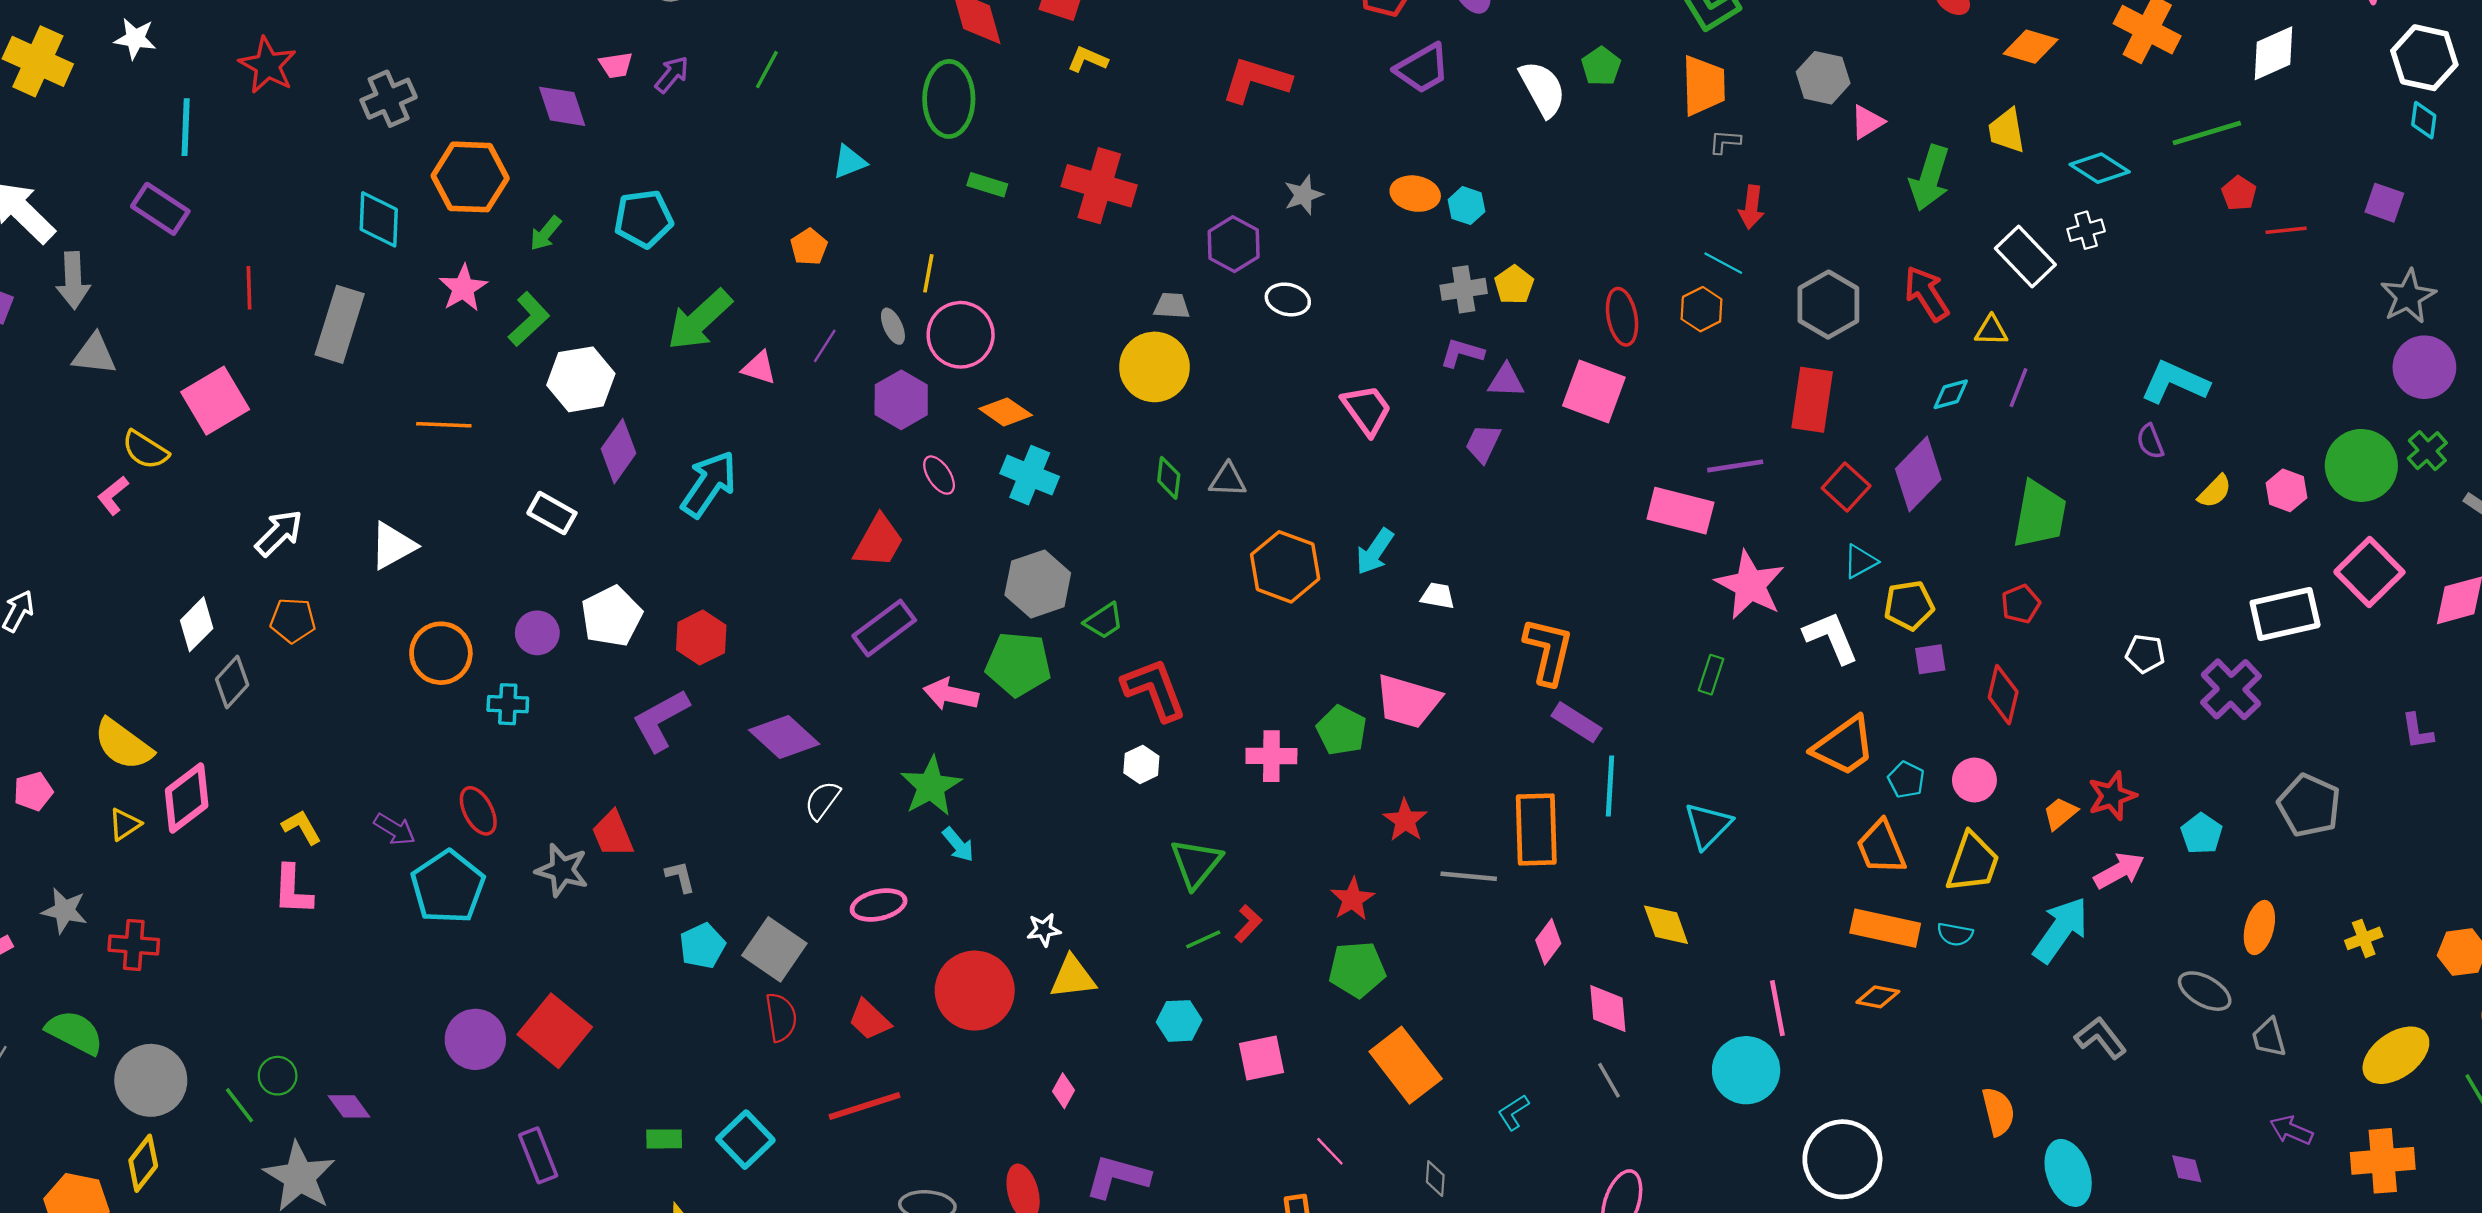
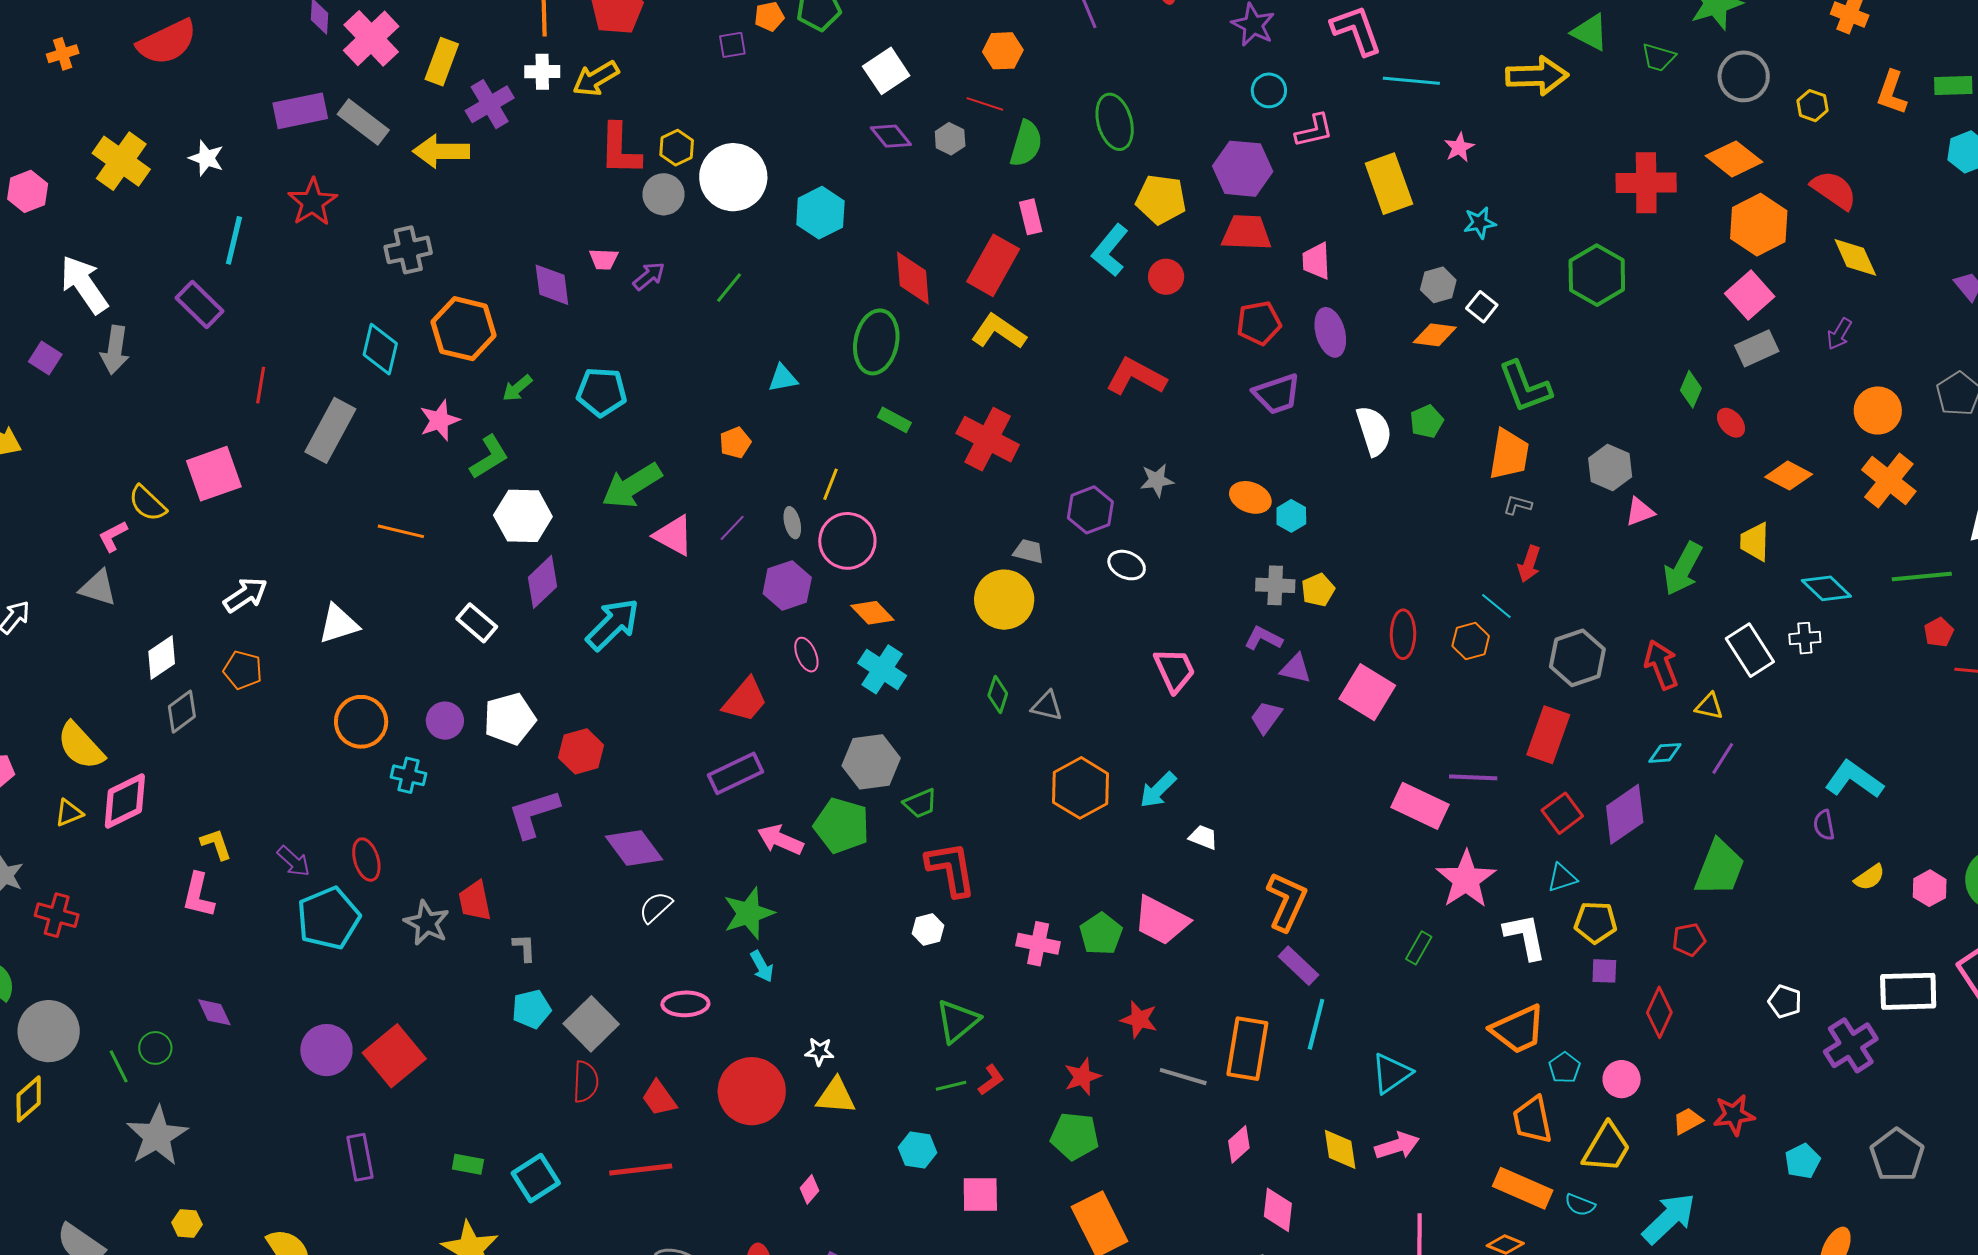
yellow L-shape: (1088, 59) -> (999, 332), size x1.6
gray triangle: (94, 354) -> (98, 588), moved
pink triangle: (759, 368) -> (674, 535), size x1.4
red star: (1405, 820) -> (1139, 1019), turned -30
pink arrow: (2119, 871) -> (1397, 1146), moved
purple diamond: (349, 1106) -> (214, 1012), moved

